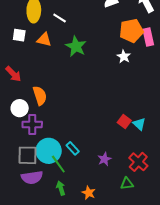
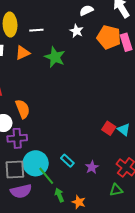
white line: (60, 18) -> (36, 30), turned -32
orange pentagon: (131, 31) -> (109, 37), turned 30
orange triangle: (44, 40) -> (23, 53), turned -35
white star: (124, 57) -> (76, 31), moved
cyan rectangle: (73, 148) -> (67, 161), moved
green arrow: (61, 188) -> (59, 195), moved

